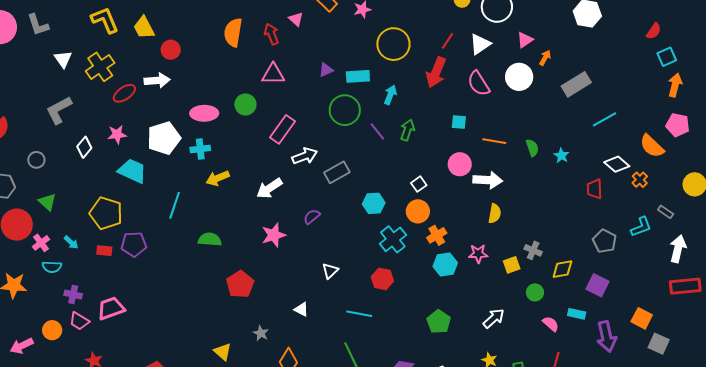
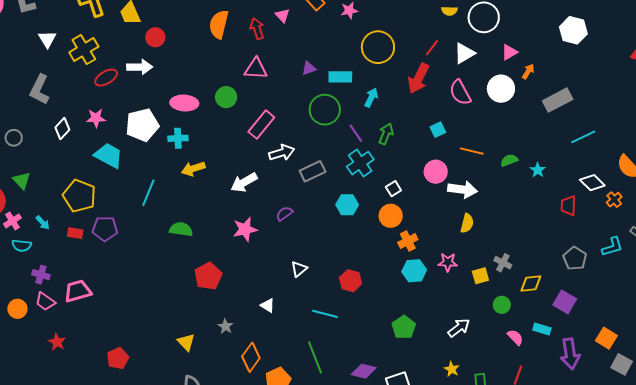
gray L-shape: (59, 110) -> (40, 90), turned -40
cyan square: (459, 122) -> (438, 130), turned -35
green semicircle: (532, 148) -> (509, 160), turned -96
cyan cross: (393, 239) -> (360, 163), moved

